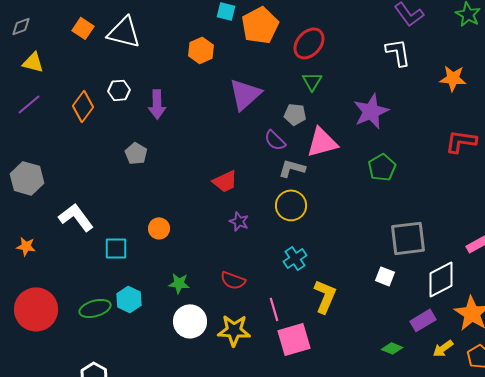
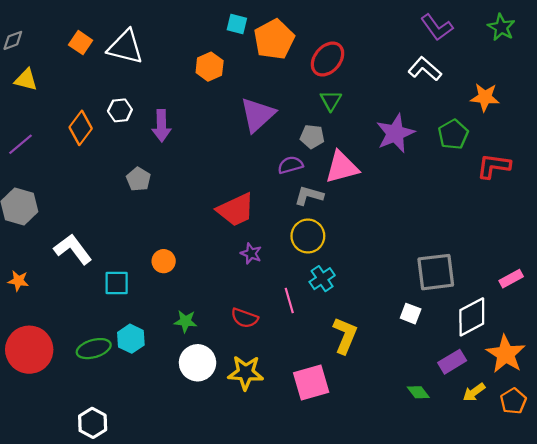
white L-shape: (398, 52) -> (425, 69), turned -40
purple line: (29, 104) -> (20, 144), moved
purple semicircle: (275, 140) -> (290, 165), turned 120
green pentagon: (382, 167) -> (453, 134), moved
red trapezoid: (225, 181) -> (236, 210), size x1.4
cyan cross: (295, 258) -> (322, 279), moved
pink line: (274, 309) -> (289, 300), moved
green diamond: (392, 348) -> (418, 392), turned 30

